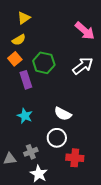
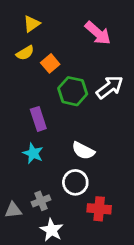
pink arrow: (85, 31) -> (98, 33), moved
orange square: (15, 59) -> (50, 63), moved
green hexagon: (44, 63) -> (73, 91), moved
purple rectangle: (26, 80) -> (38, 119), moved

